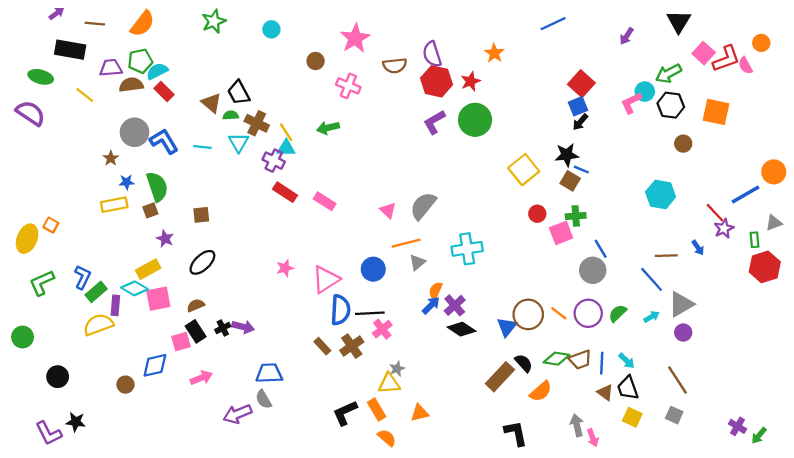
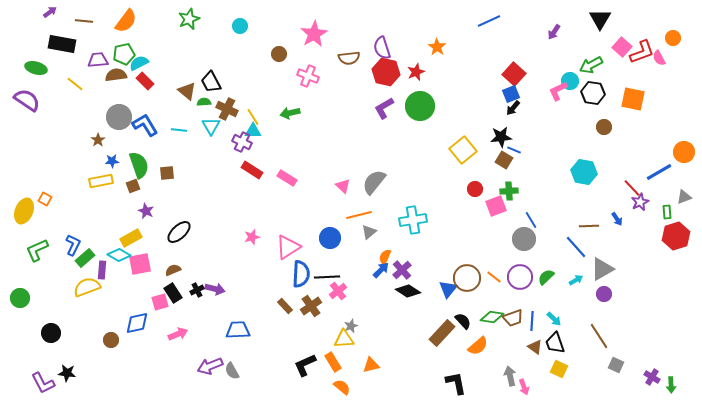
brown square: (201, 215) -> (167, 173), moved
gray semicircle: (264, 399) -> (232, 371), moved
gray square: (674, 415) -> (616, 365), moved
green arrow: (759, 435) -> (671, 385), turned -42

